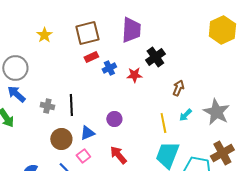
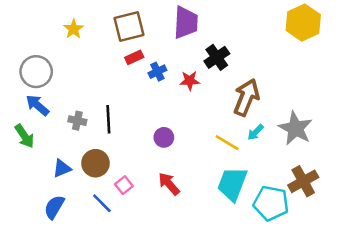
brown arrow: (178, 88) -> (246, 97), size x1.8
yellow line: (163, 123) -> (227, 143), turned -48
blue triangle: (87, 133) -> (62, 168), moved

